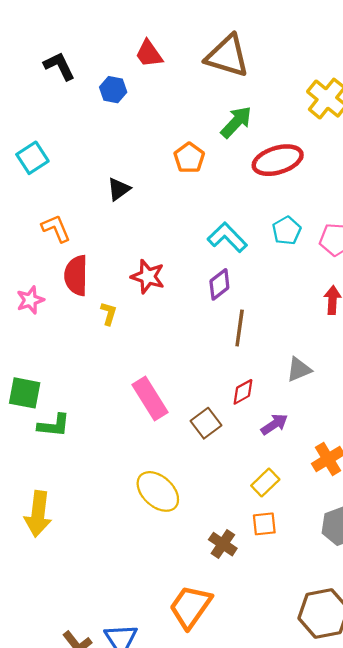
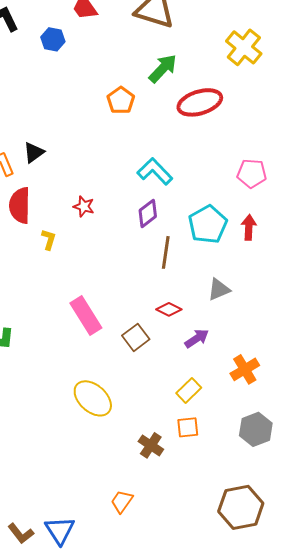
black triangle: (119, 189) -> (34, 152), moved
cyan pentagon: (287, 231) -> (208, 224), moved, size x1.5
red star: (148, 277) -> (84, 206), size x0.7
red diamond: (243, 392) -> (169, 309), turned 55
orange trapezoid: (190, 607) -> (122, 501), size x0.6

